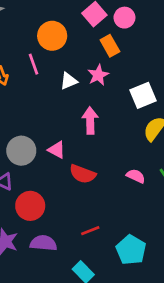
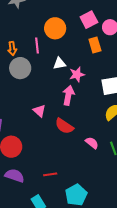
pink star: (98, 75) -> (77, 74), moved
gray circle: (21, 151) -> (20, 68), moved
red semicircle: (83, 174) -> (64, 126), moved

